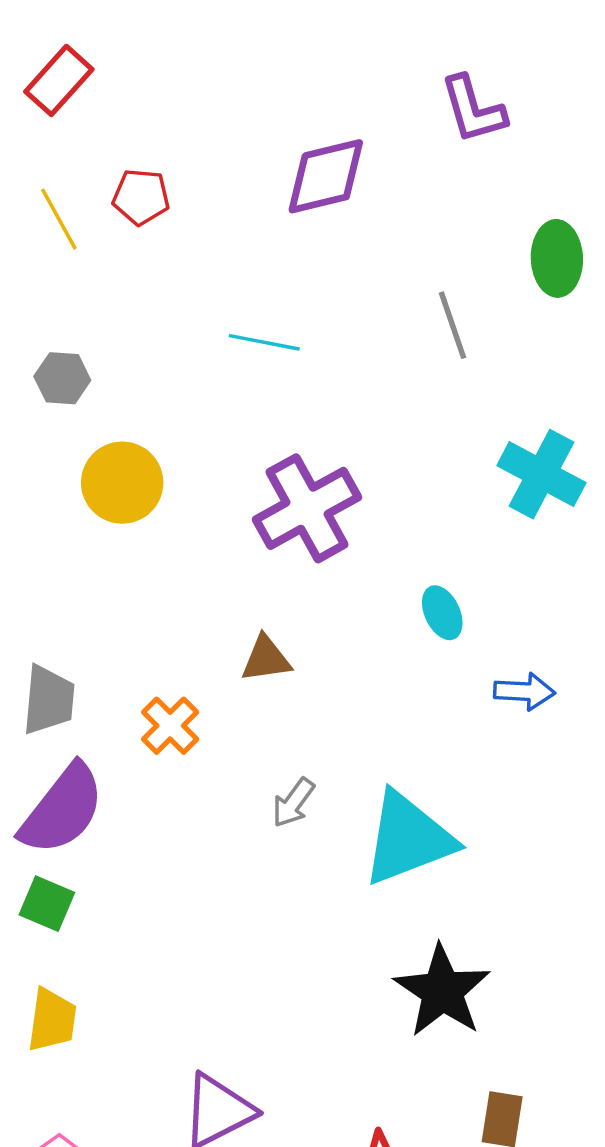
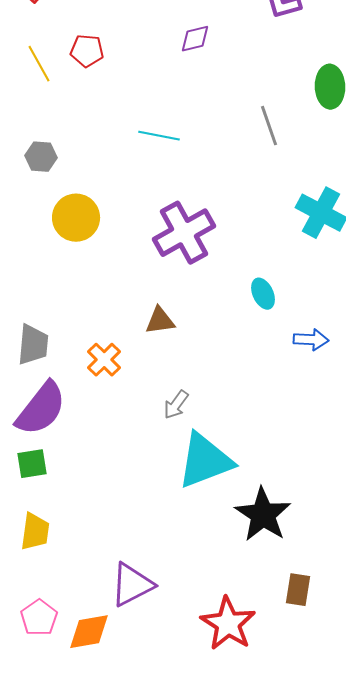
purple diamond: (326, 176) -> (195, 39), size x0.6
cyan triangle: (408, 839) -> (205, 461), moved
green square: (47, 904) -> (32, 464), turned -32

